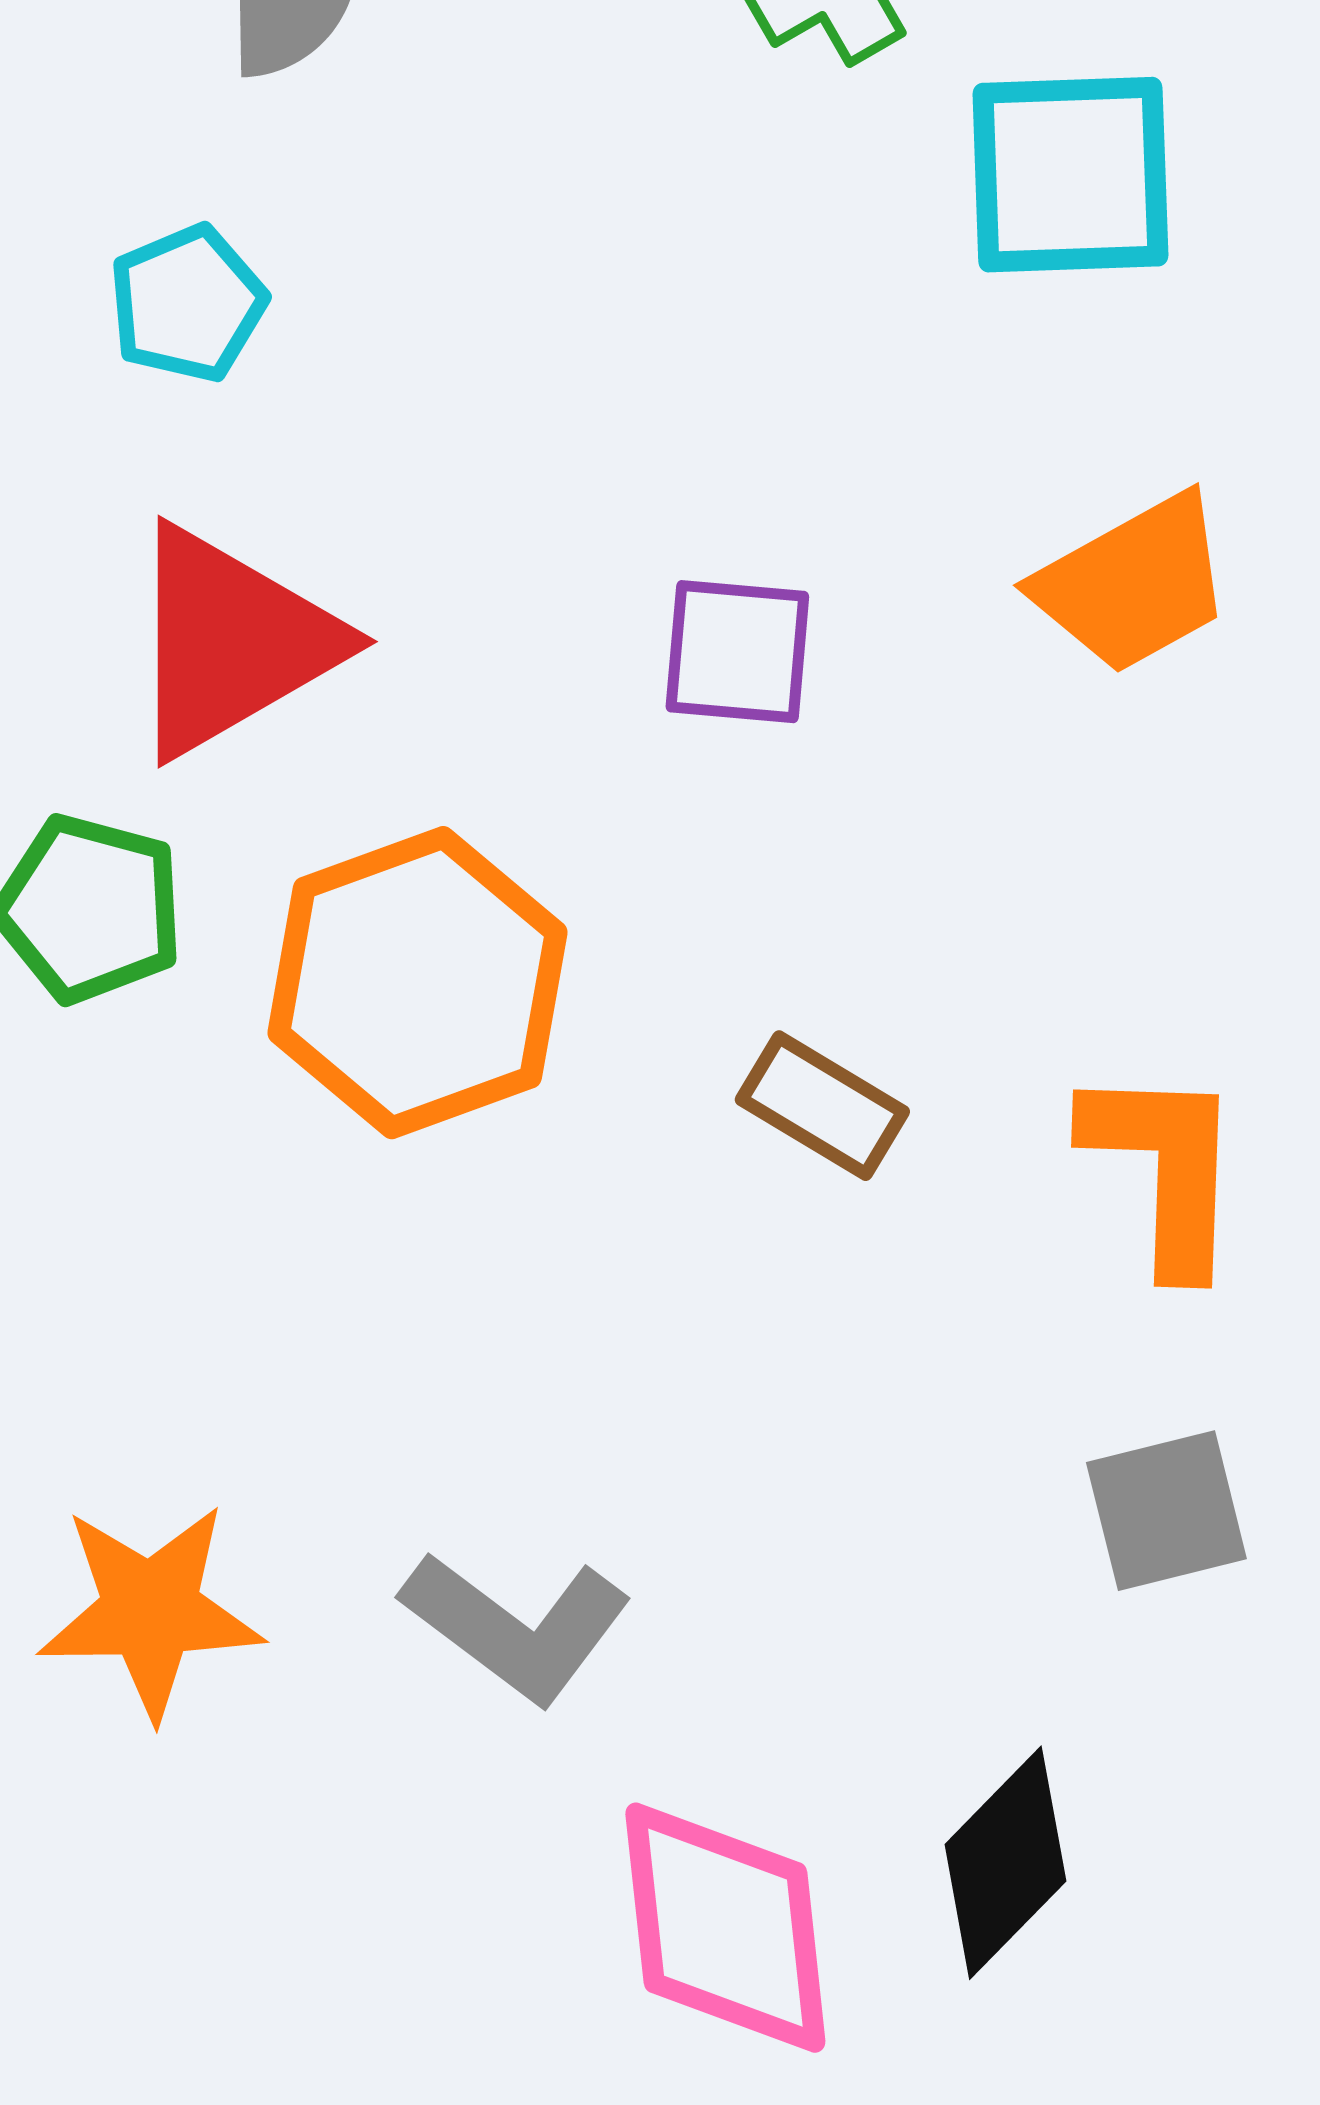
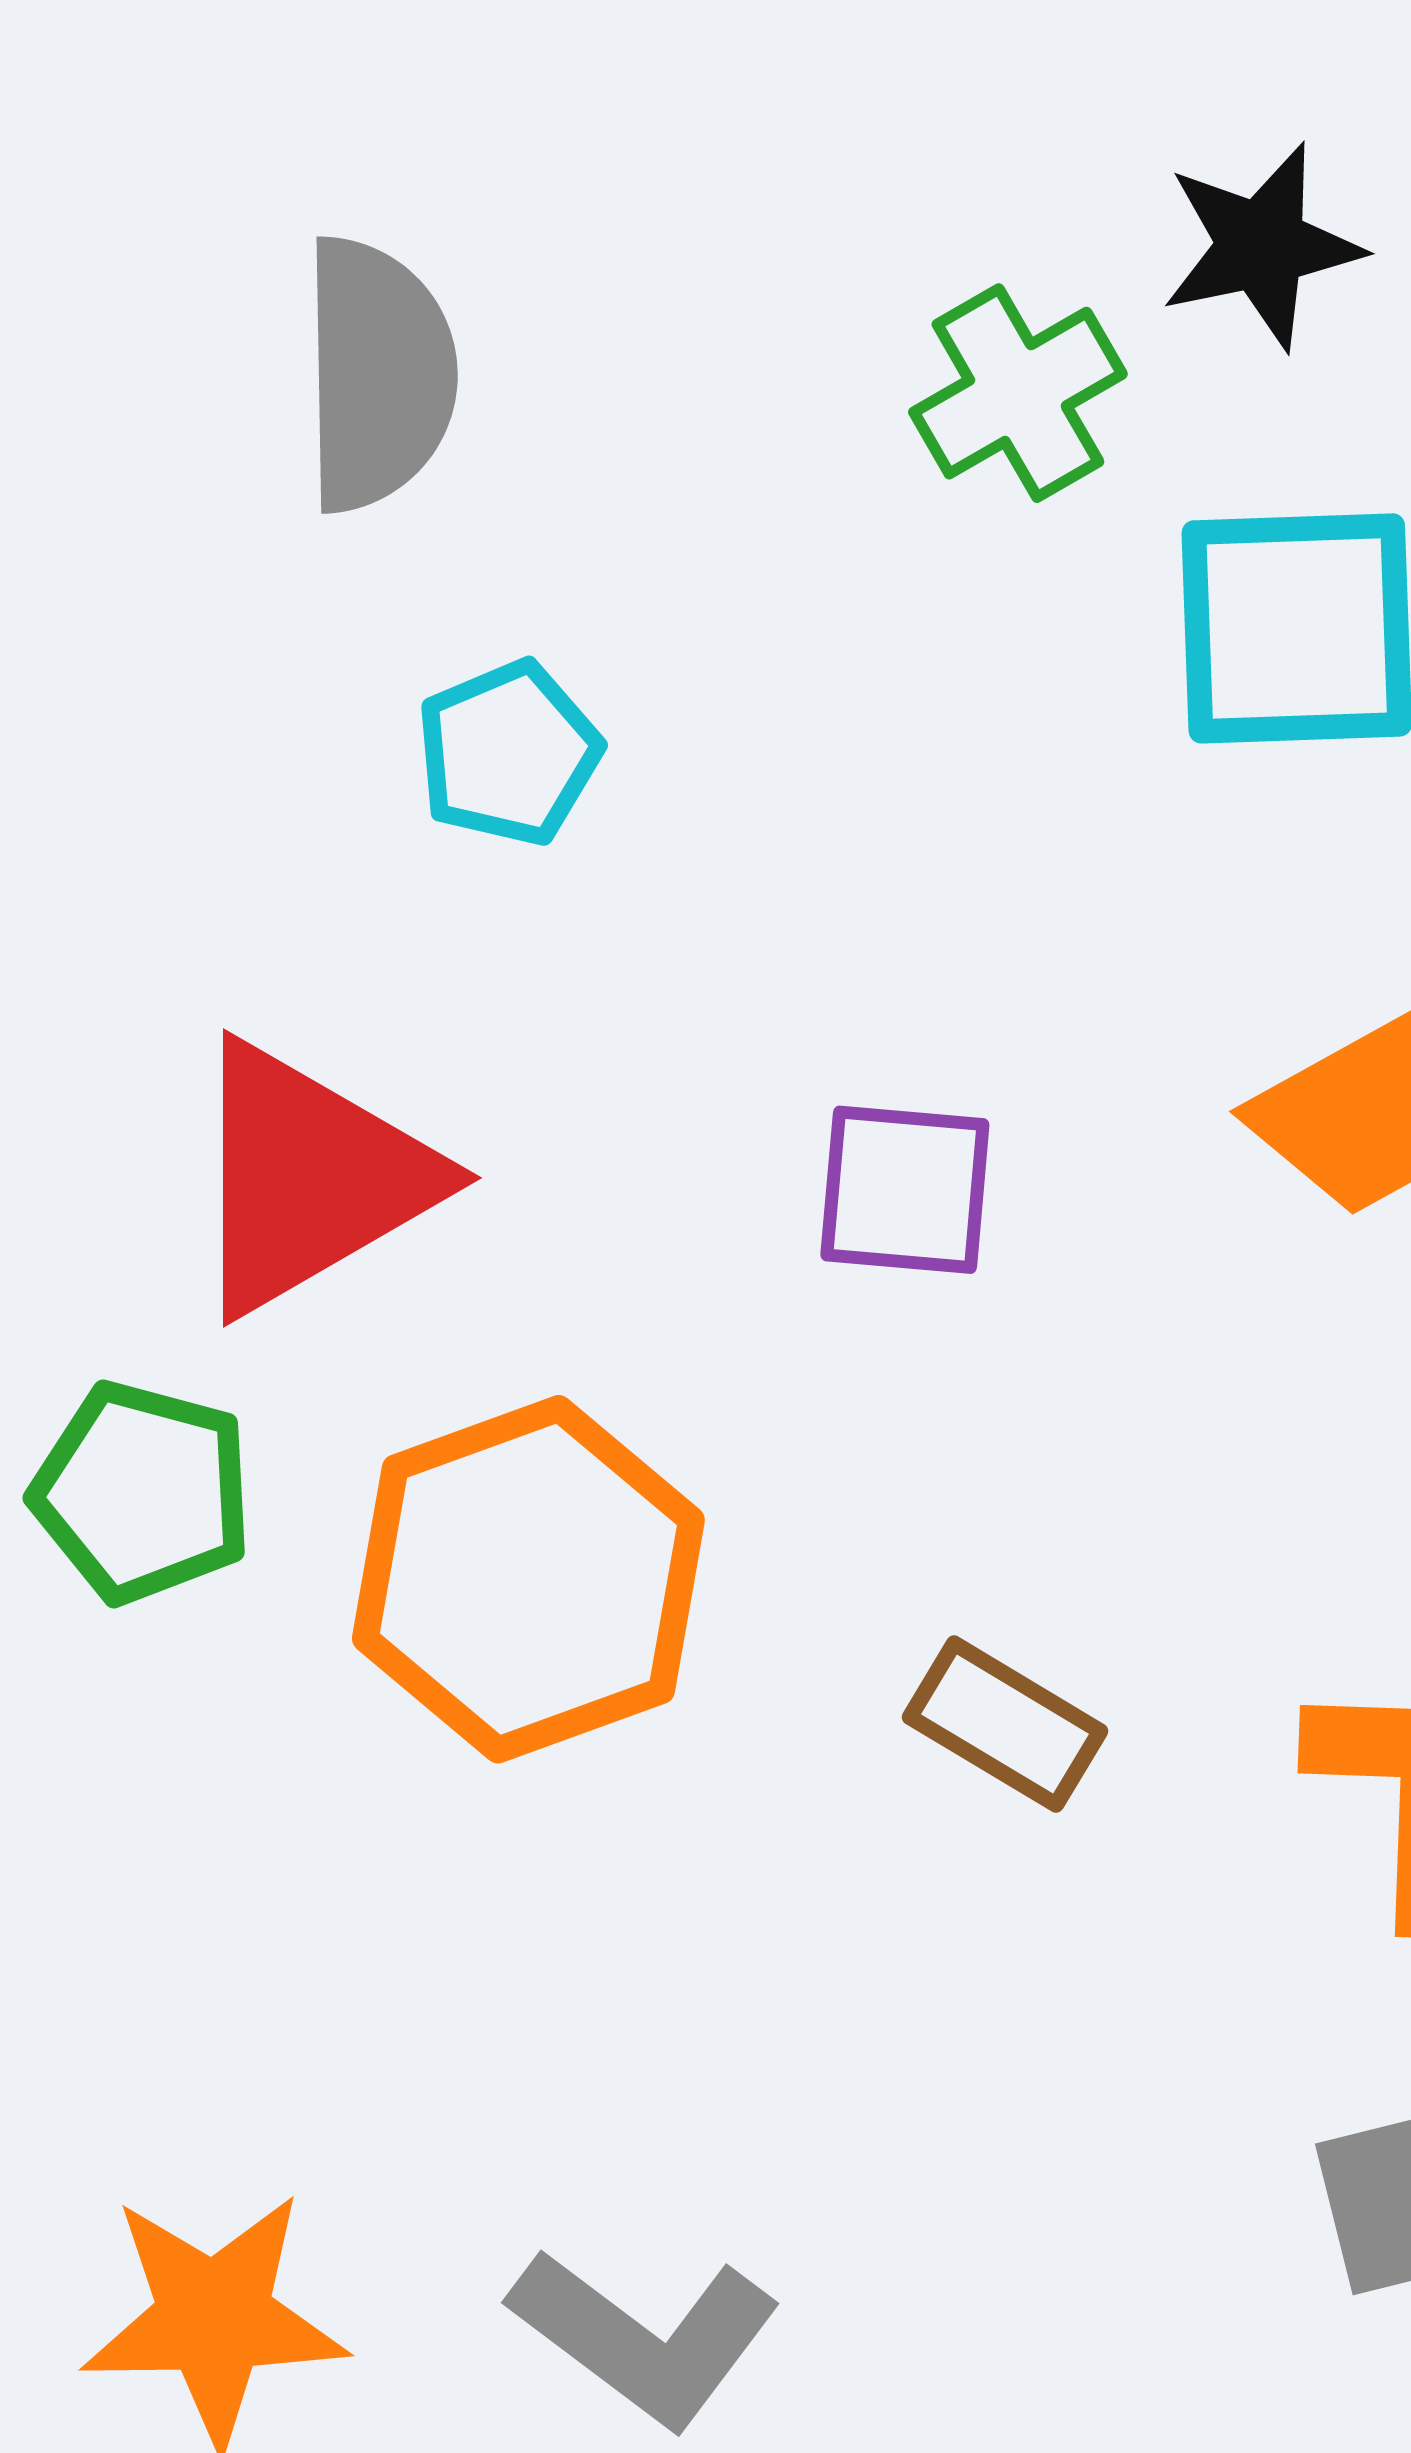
cyan pentagon: (187, 304) -> (508, 753), moved

